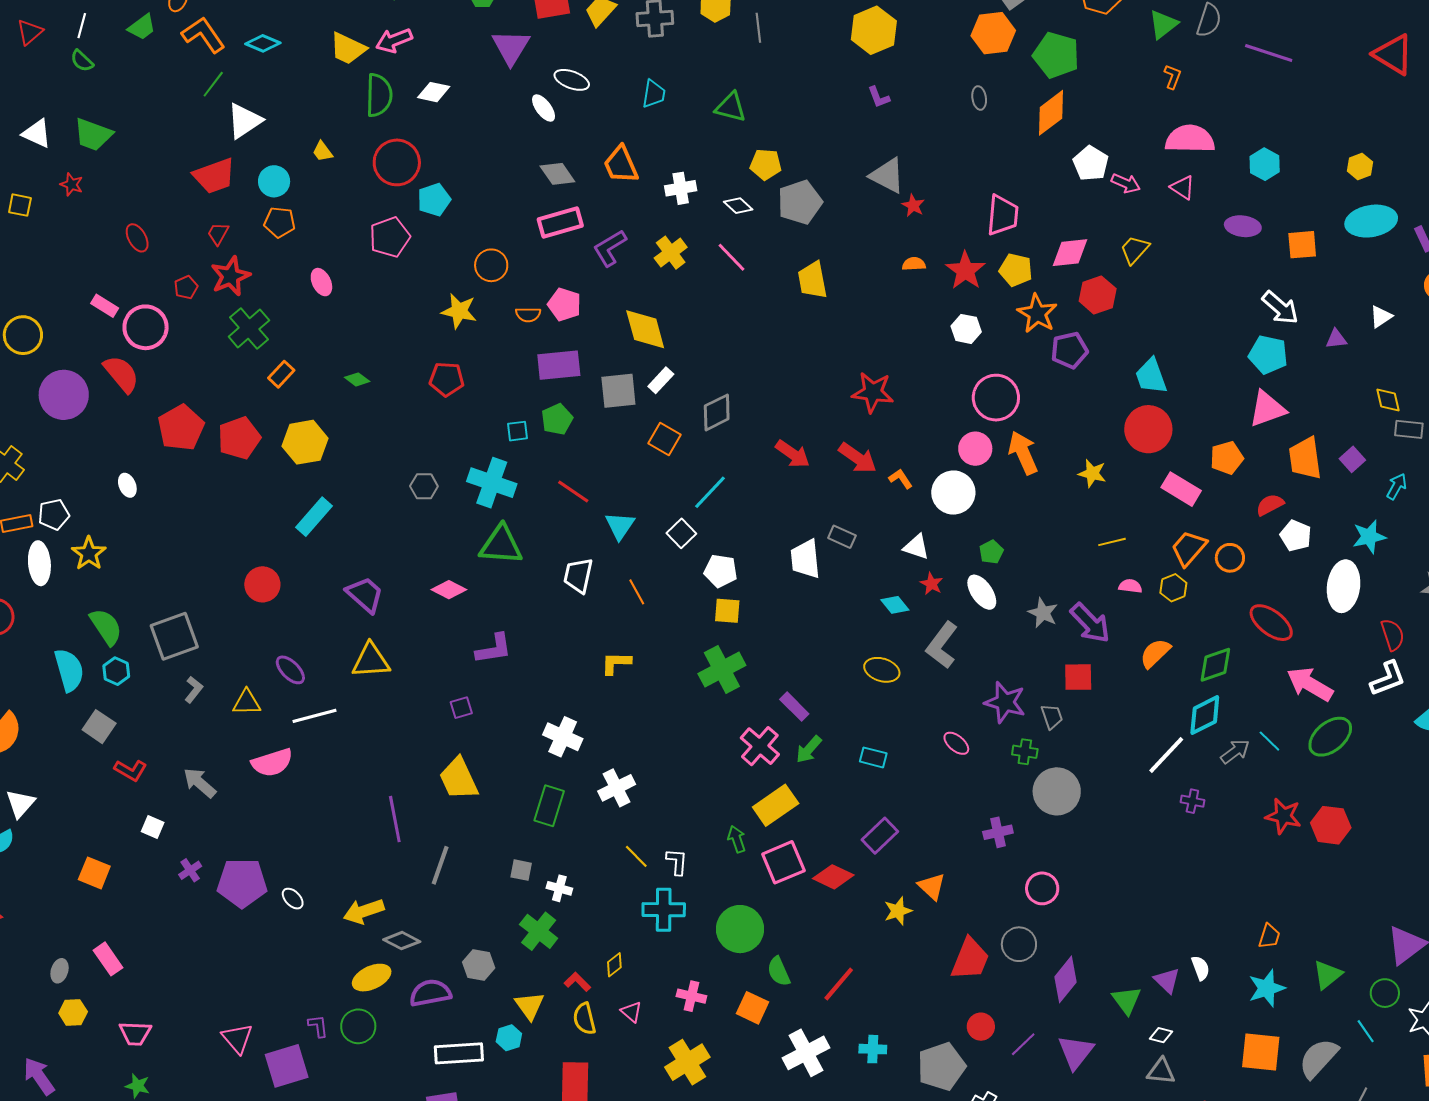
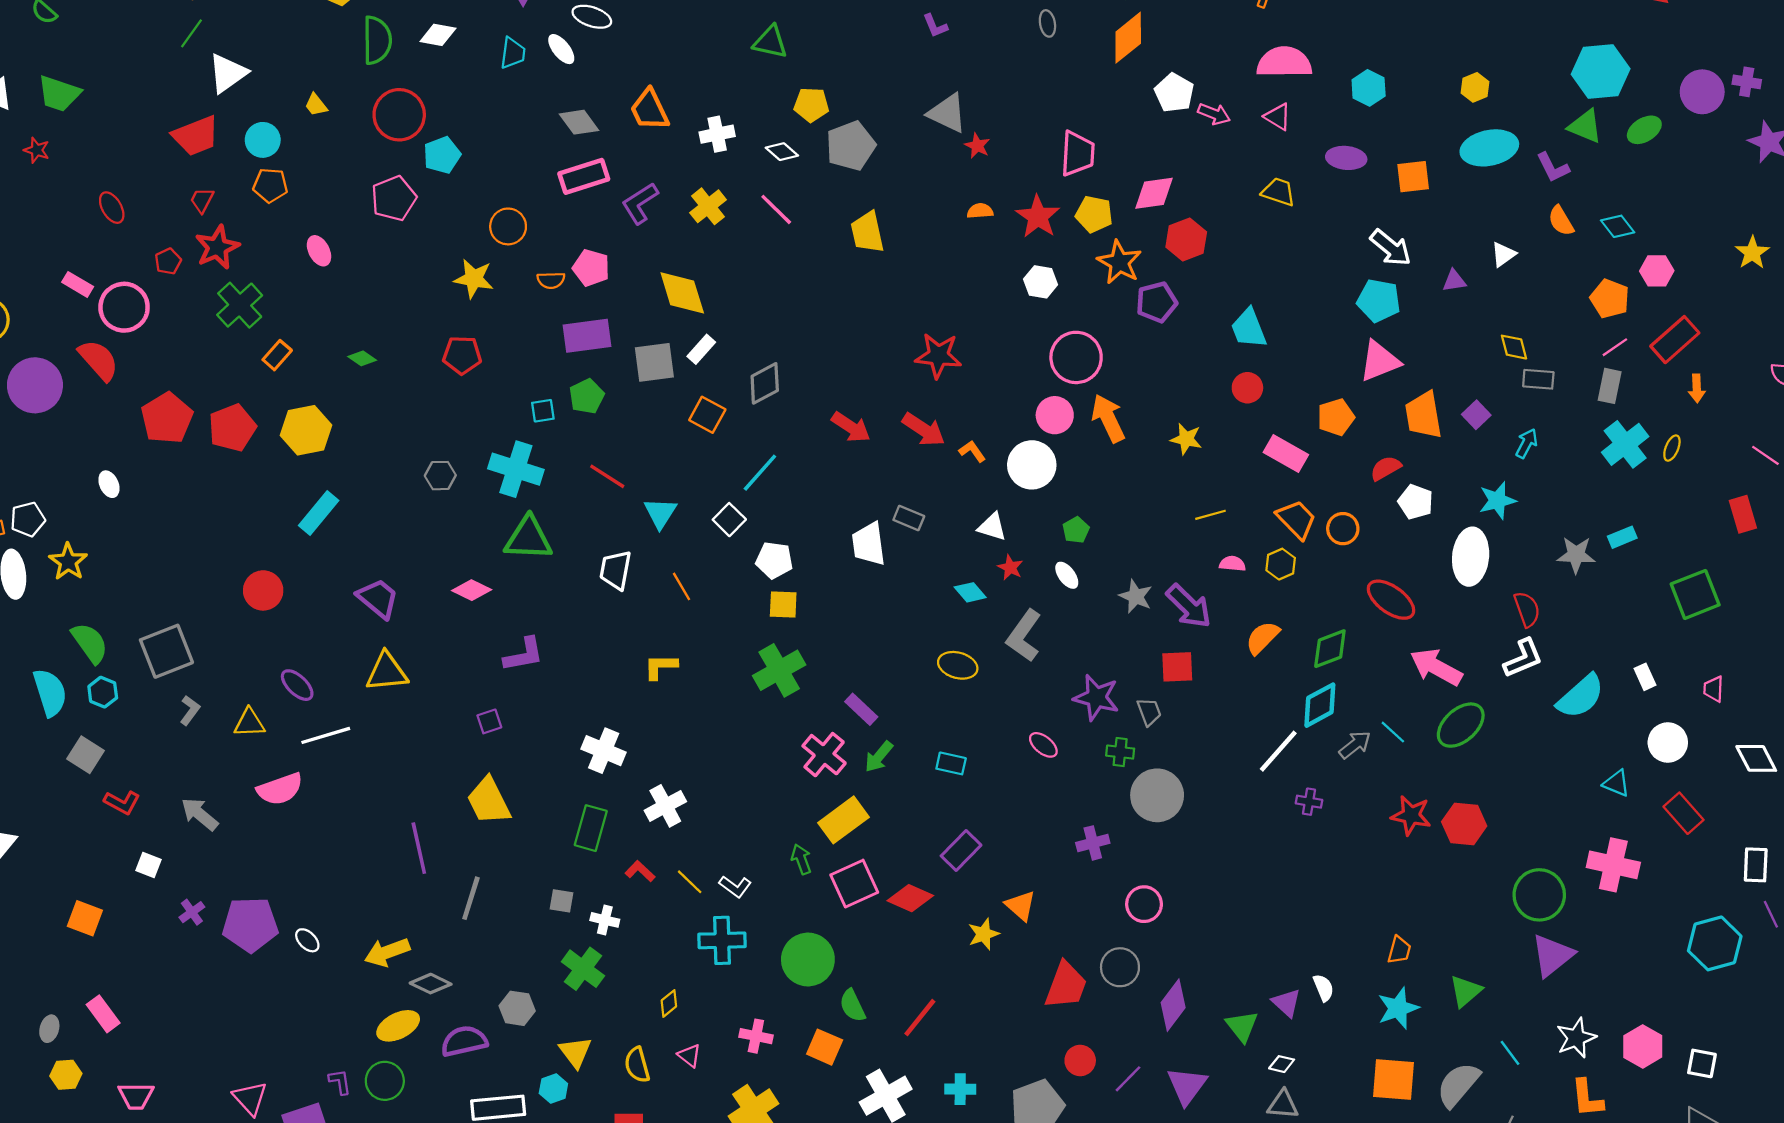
cyan trapezoid: (654, 94) -> (513, 53), moved
yellow trapezoid: (1135, 250) -> (1279, 192), moved, turned 68
red circle: (1148, 429) -> (1247, 388), size x0.6
orange trapezoid: (1189, 548) -> (1296, 519), turned 96
white ellipse: (982, 592) -> (1067, 575), size x0.7
white L-shape: (677, 862) -> (735, 887), turned 124
red L-shape: (577, 982) -> (640, 871), moved
green circle: (1385, 993) -> (1539, 895), moved, size x1.6

